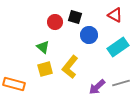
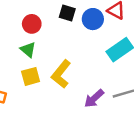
red circle: (55, 22) -> (32, 24), moved
blue circle: (89, 35) -> (93, 19), moved

